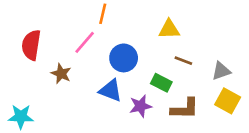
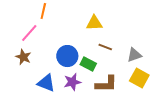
blue circle: (124, 58) -> (67, 56), moved
brown star: (61, 74) -> (23, 57), moved
blue triangle: (111, 90) -> (46, 83), moved

